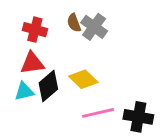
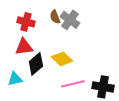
cyan triangle: (24, 91) -> (15, 79), moved

